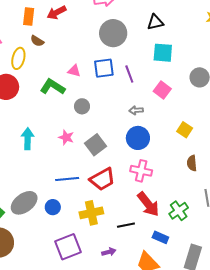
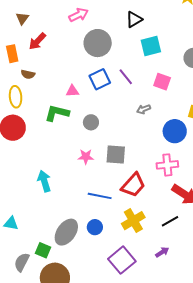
blue circle: (138, 138) -> (175, 131), moved
cyan arrow: (28, 139) -> (44, 181), moved
gray square: (95, 145) -> (116, 155), turned -30
blue line: (67, 179) -> (100, 196), turned 35

